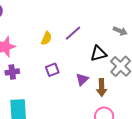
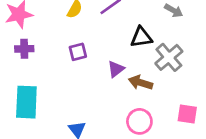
brown arrow: (102, 87) -> (141, 83), turned 102

